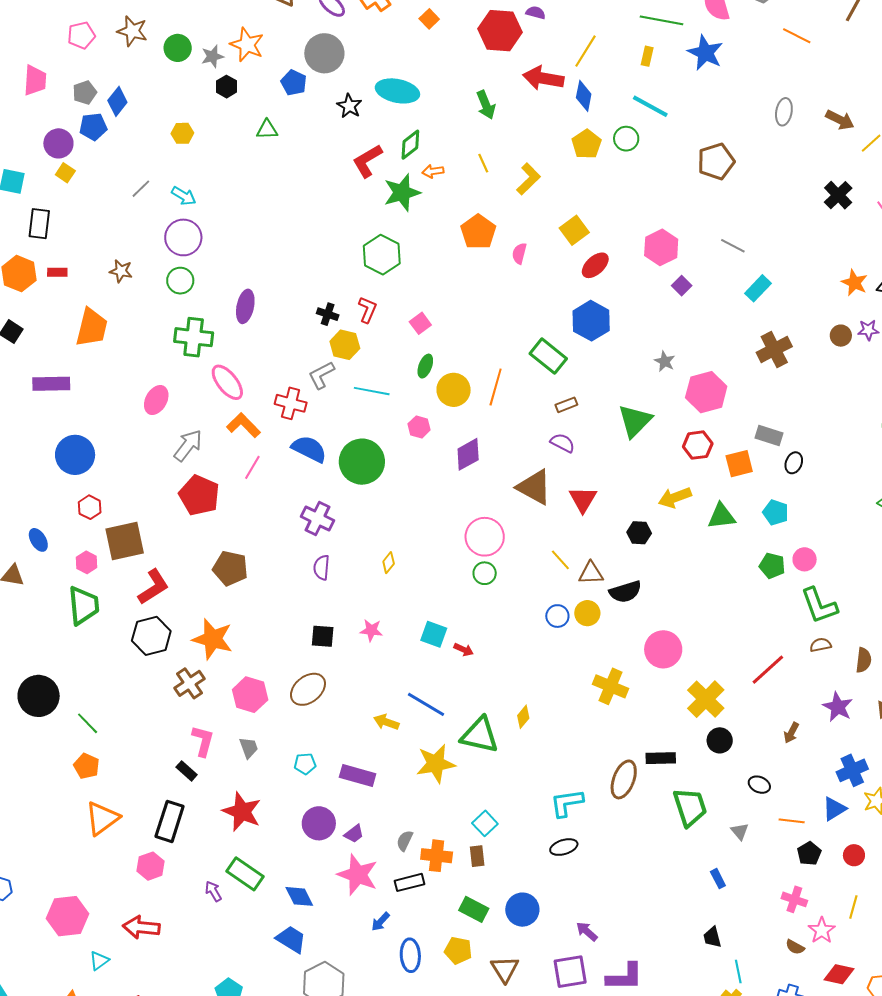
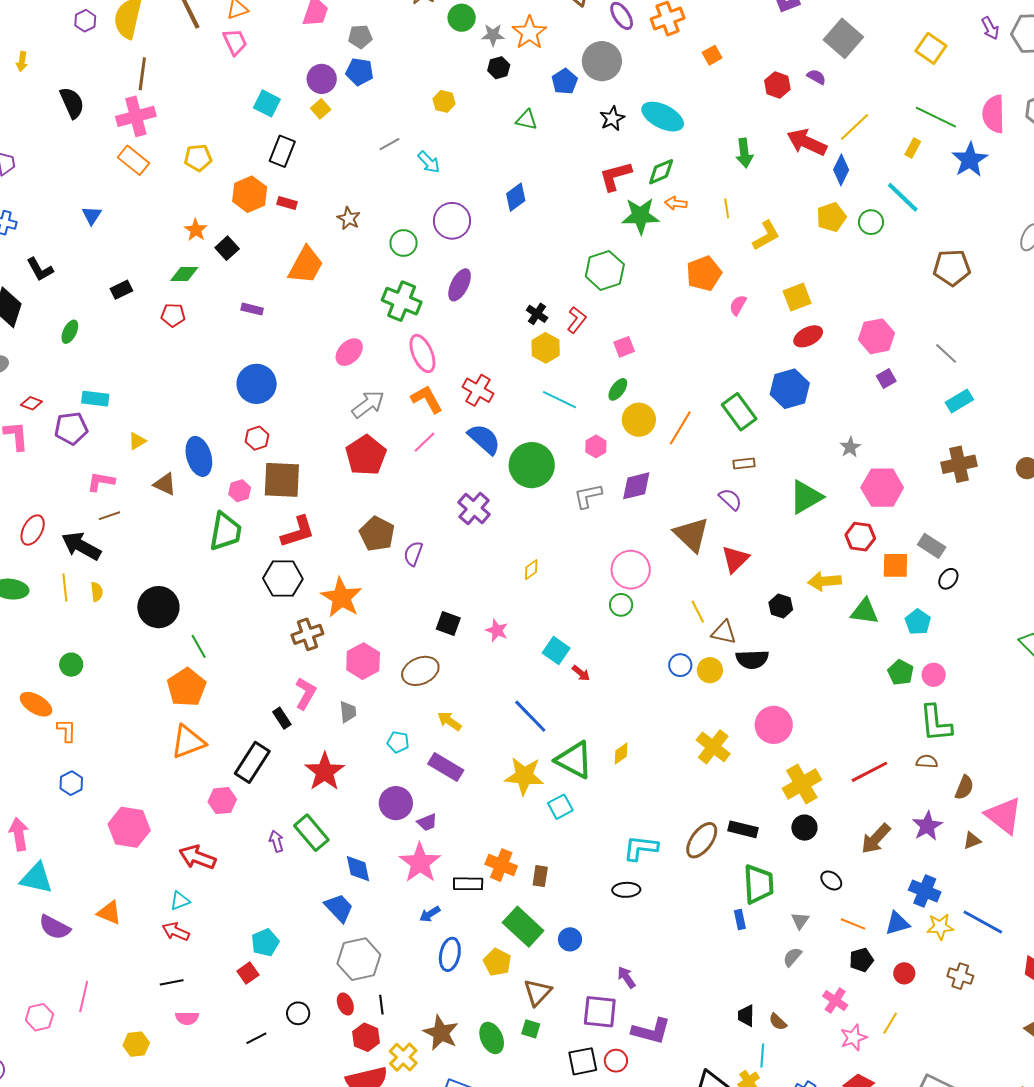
red hexagon: (500, 31) -> (777, 85), size x0.6
blue diamond: (117, 101) -> (516, 197), moved
purple circle: (183, 237) -> (452, 221), moved
gray L-shape: (321, 375) -> (588, 496), moved
purple rectangle: (51, 384) -> (252, 309), size x0.6
blue ellipse: (38, 540) -> (199, 456), size x1.6
purple semicircle: (321, 568) -> (413, 554), moved
yellow arrow: (386, 722) -> (449, 721), moved
brown arrow: (791, 733) -> (876, 839), size x1.6
orange pentagon: (86, 766) -> (186, 687), size x1.5
blue cross: (852, 770) -> (925, 891), turned 32
cyan square: (485, 823) -> (560, 807), moved
gray semicircle: (405, 841) -> (792, 957), moved
blue rectangle: (718, 879) -> (740, 919), moved
green rectangle: (474, 909) -> (523, 927), size x1.4
blue circle: (522, 910) -> (570, 939), size x0.7
brown semicircle: (795, 947) -> (778, 1022), moved
cyan triangle: (99, 961) -> (180, 901), moved

